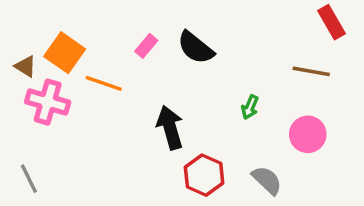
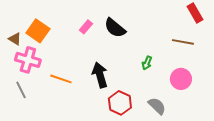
orange line: (104, 83) -> (61, 79), moved
gray line: (29, 179) -> (21, 90), moved

